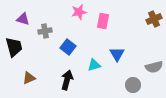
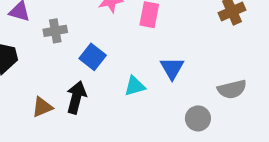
brown triangle: (29, 78) -> (42, 107), moved
black arrow: (67, 80) -> (76, 97), moved

